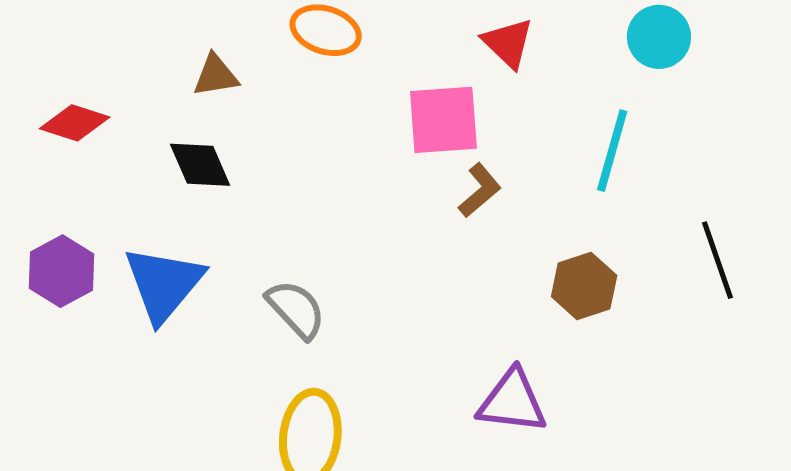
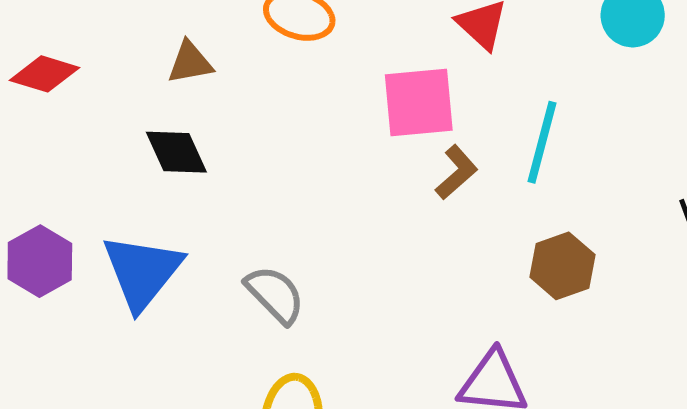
red diamond: (75, 123) -> (45, 74), moved
cyan line: (612, 151) -> (542, 142), moved

